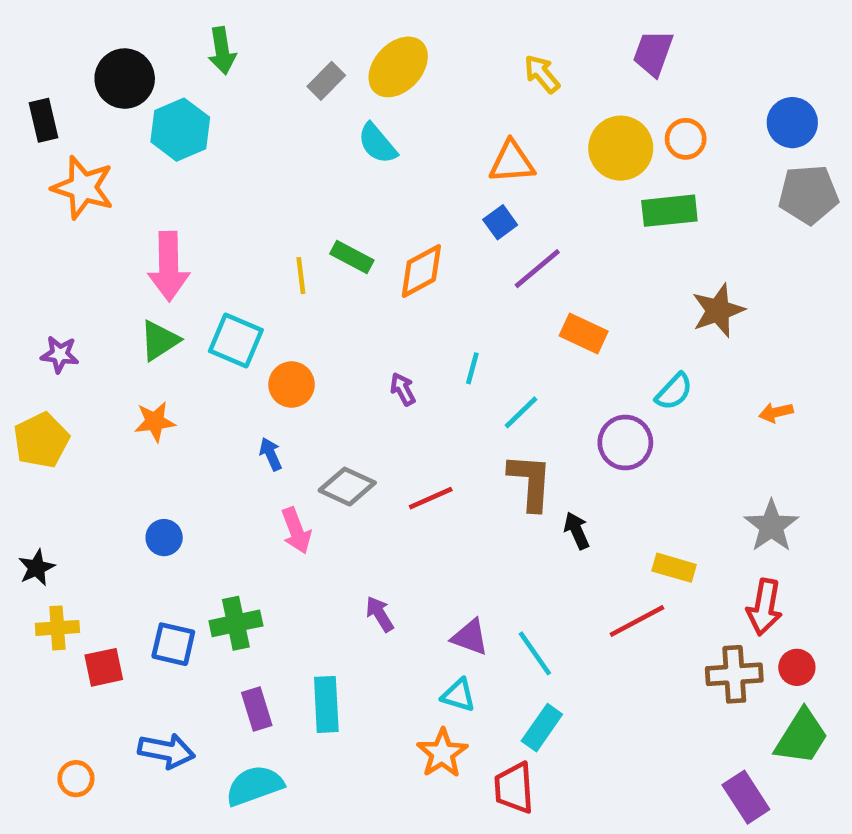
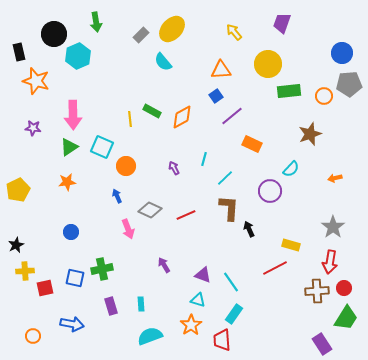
orange circle: (686, 139) -> (324, 96), moved
purple star: (60, 354) -> (33, 128), moved
cyan rectangle: (326, 704) -> (141, 304), size x0.6
cyan semicircle: (254, 786) -> (150, 336), moved

